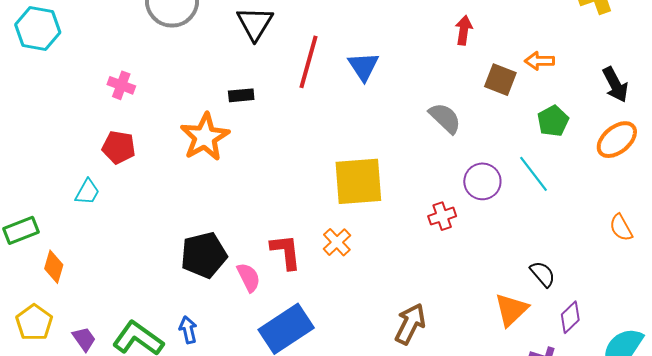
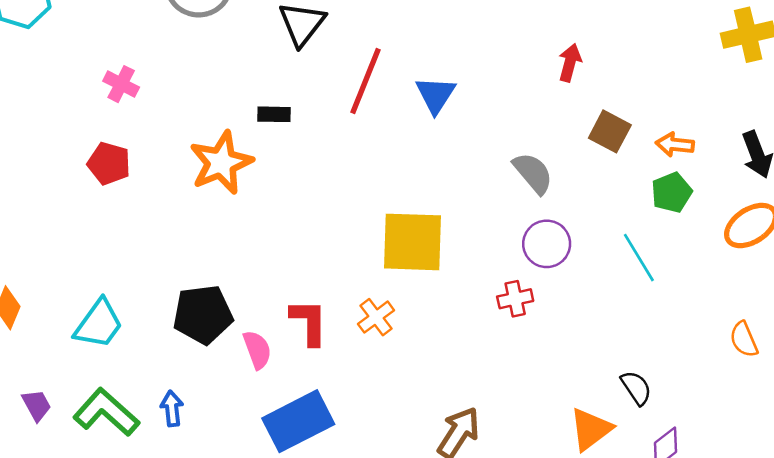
orange arrow: (539, 61) -> (675, 145), moved
purple circle: (482, 181) -> (547, 244), moved
cyan trapezoid: (87, 192) -> (99, 324), moved, size x1.5

